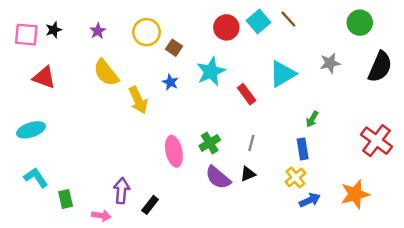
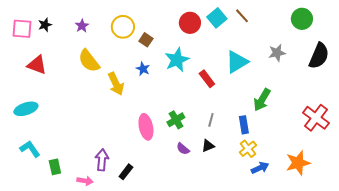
green arrow: (312, 119) -> (262, 100), size x1.6
blue rectangle: (303, 149) -> (244, 125), moved
purple semicircle: (218, 178) -> (183, 149), size x0.6

